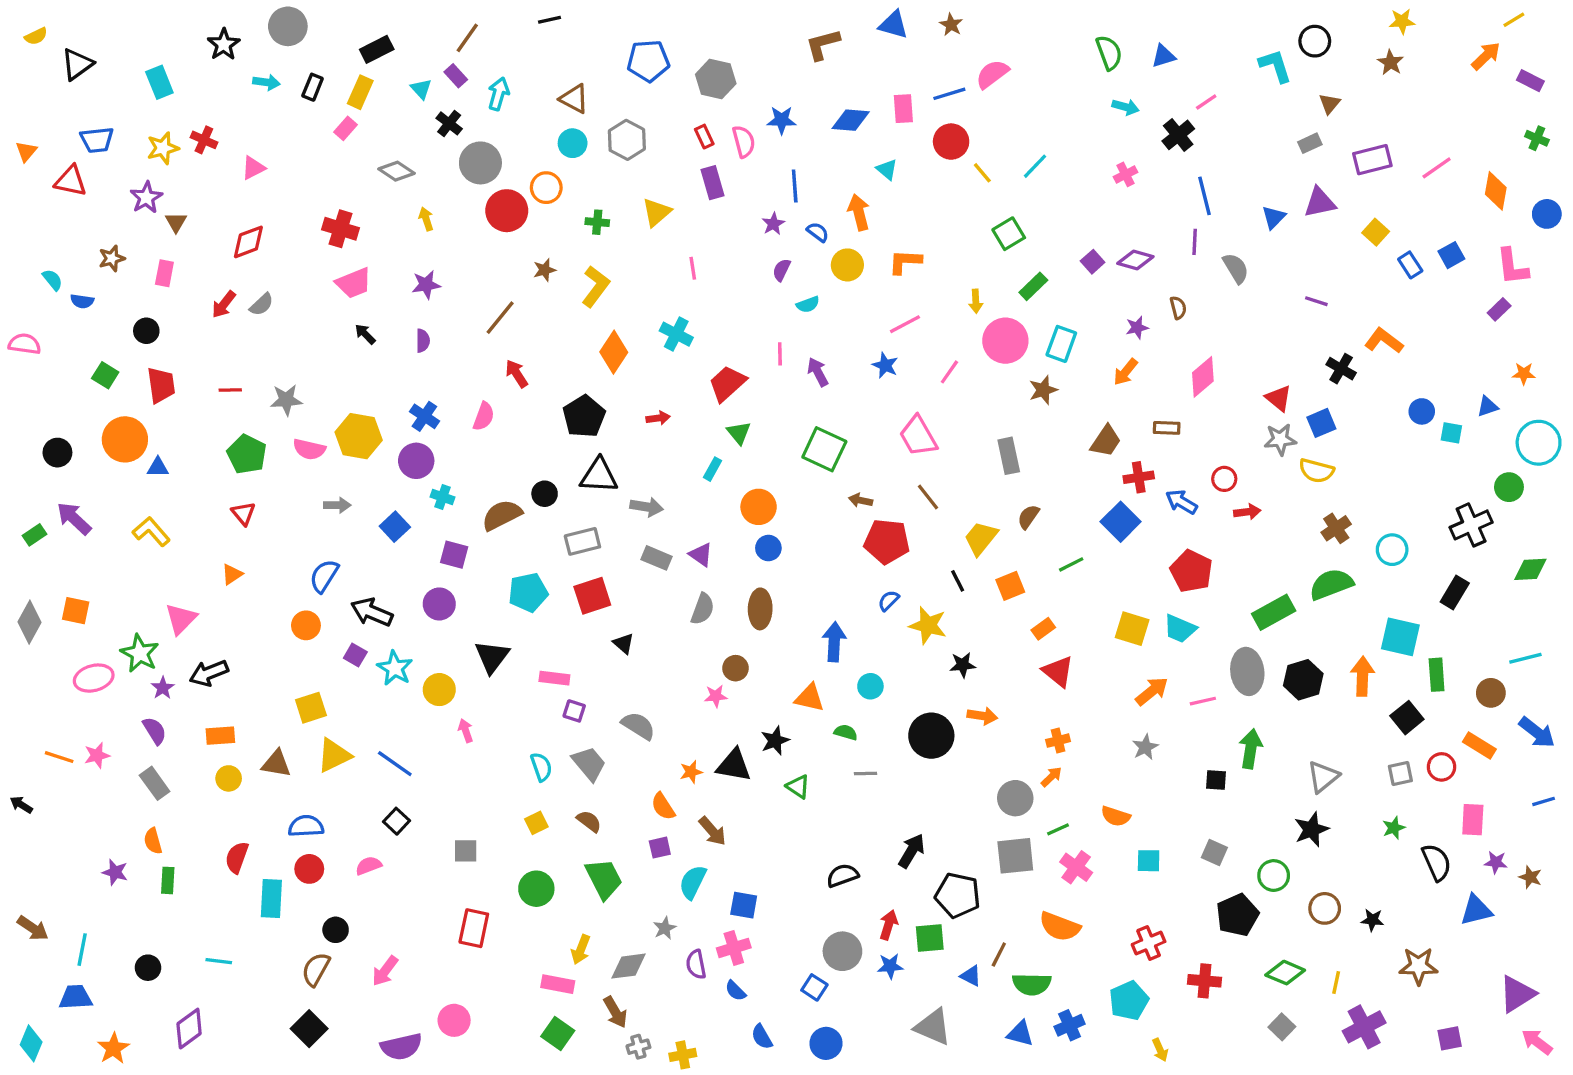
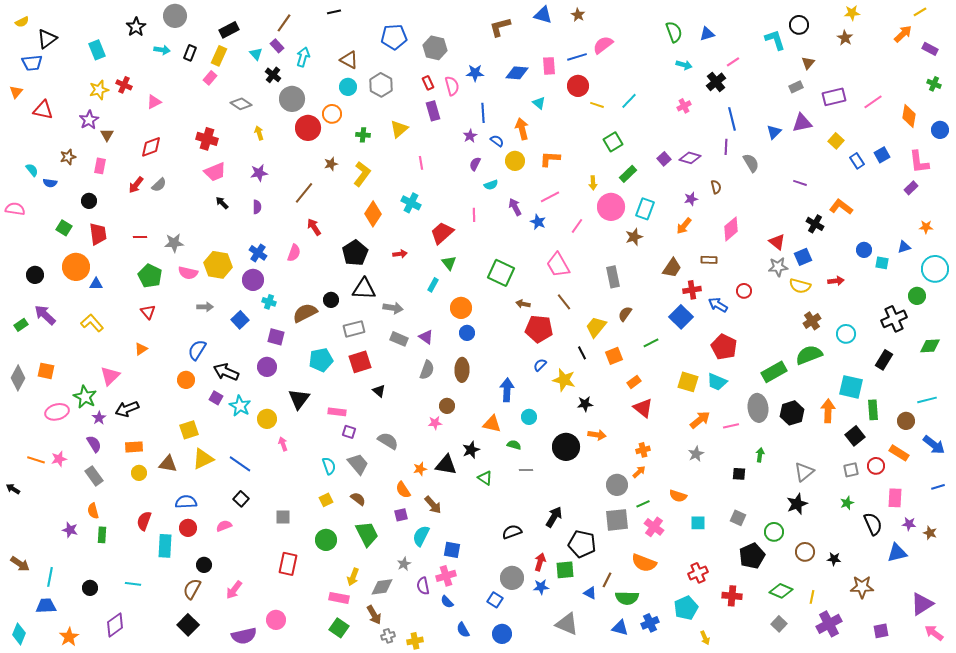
blue trapezoid: (97, 140) -> (32, 63), moved
yellow line: (982, 173) -> (597, 105), turned -32
purple arrow: (818, 372) -> (515, 207), moved
red arrow: (1247, 512) -> (836, 281), moved
green arrow: (1251, 749) -> (760, 455), size x0.6

